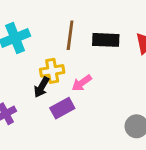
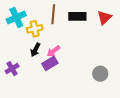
yellow cross: (52, 71) -> (35, 29), moved
pink arrow: (82, 83) -> (53, 51), moved

